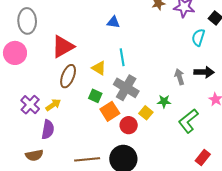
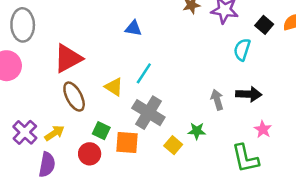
cyan line: (122, 57) -> (144, 73), turned 42
brown ellipse: (68, 76) -> (74, 97), turned -50
green square: (95, 96) -> (101, 131), moved
orange square: (110, 111) -> (127, 143), turned 36
green L-shape: (188, 121) -> (245, 158), moved, turned -65
red circle: (129, 125) -> (90, 154), moved

